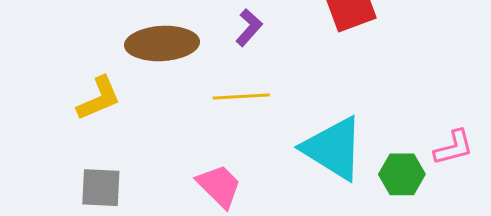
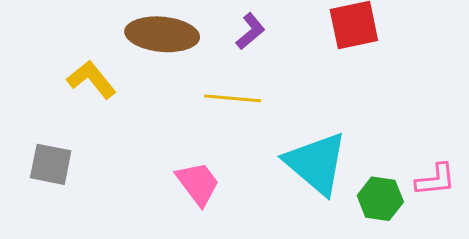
yellow L-shape: (99, 98) -> (91, 79), turned -114
gray square: (101, 188) -> (51, 164), moved

